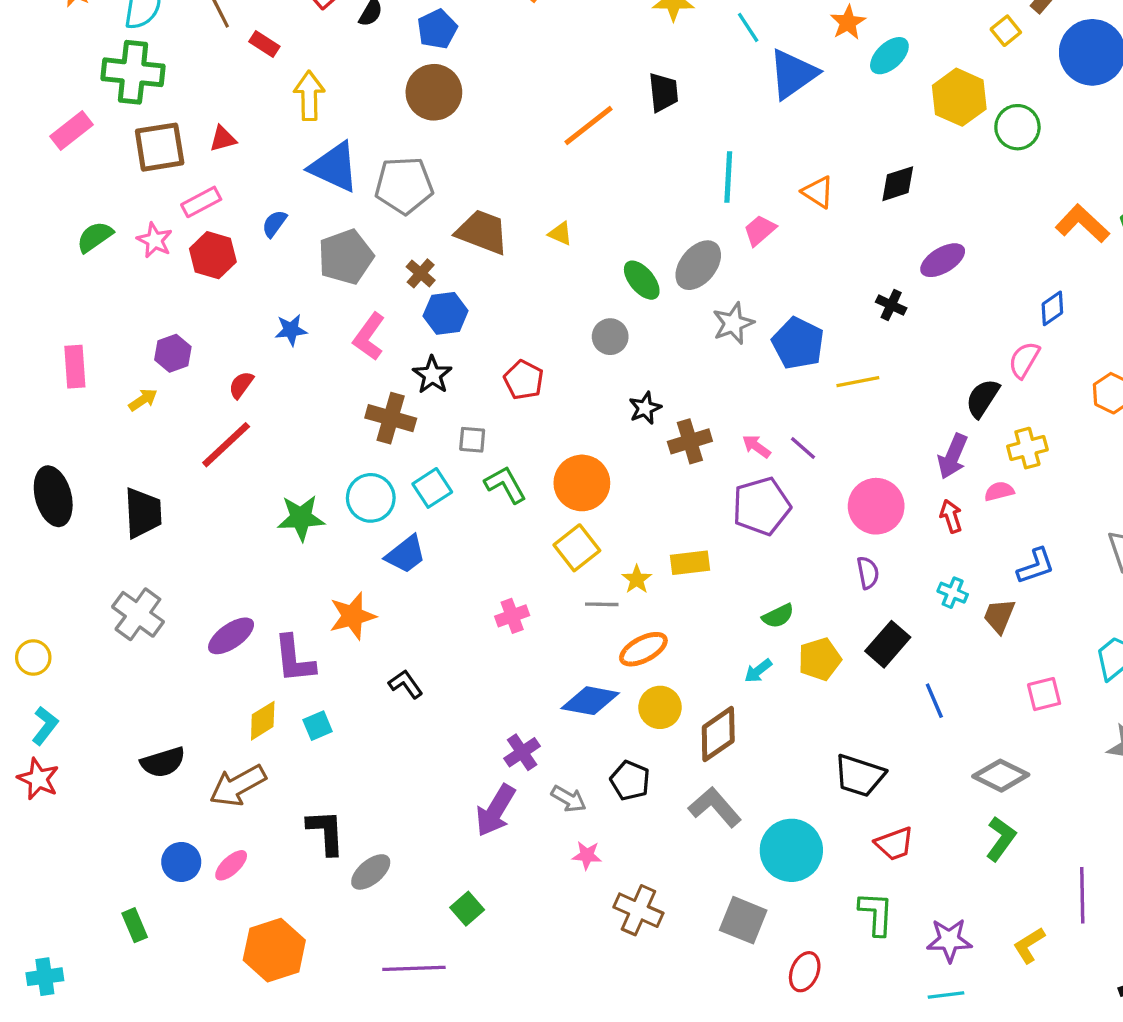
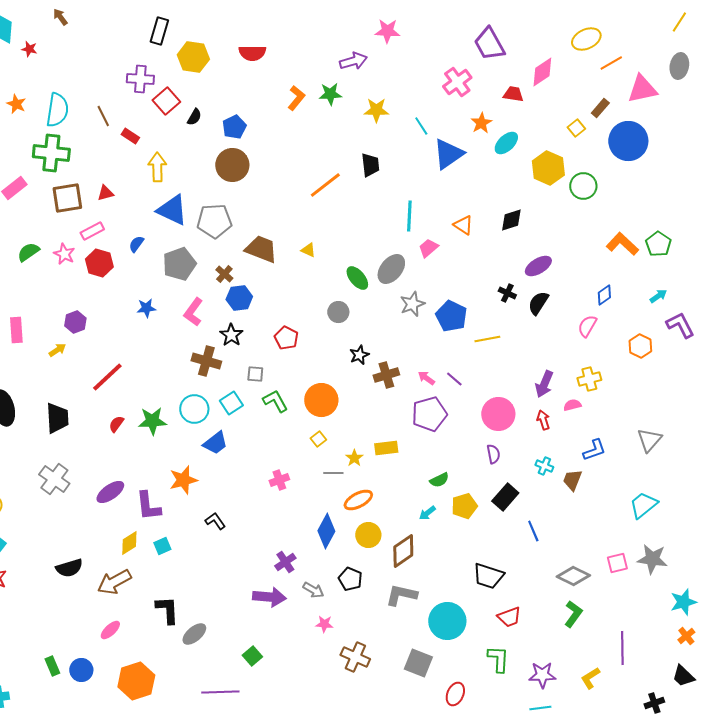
red semicircle: (241, 385) -> (116, 424), moved
black semicircle: (983, 398) -> (538, 303), moved
yellow square: (577, 548) -> (318, 439), size x0.6
pink square: (1044, 694) -> (617, 563), moved
blue diamond: (590, 701) -> (326, 531), turned -72
gray L-shape: (715, 807) -> (401, 595), turned -36
purple arrow: (495, 810) -> (269, 597), turned -116
blue circle: (181, 862) -> (81, 670), moved

